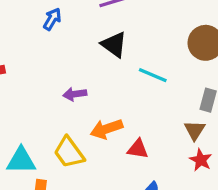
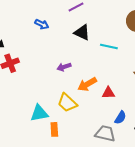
blue arrow: (52, 19) -> (42, 24), turned 96

